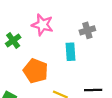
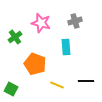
gray cross: (87, 30) -> (75, 21), moved

